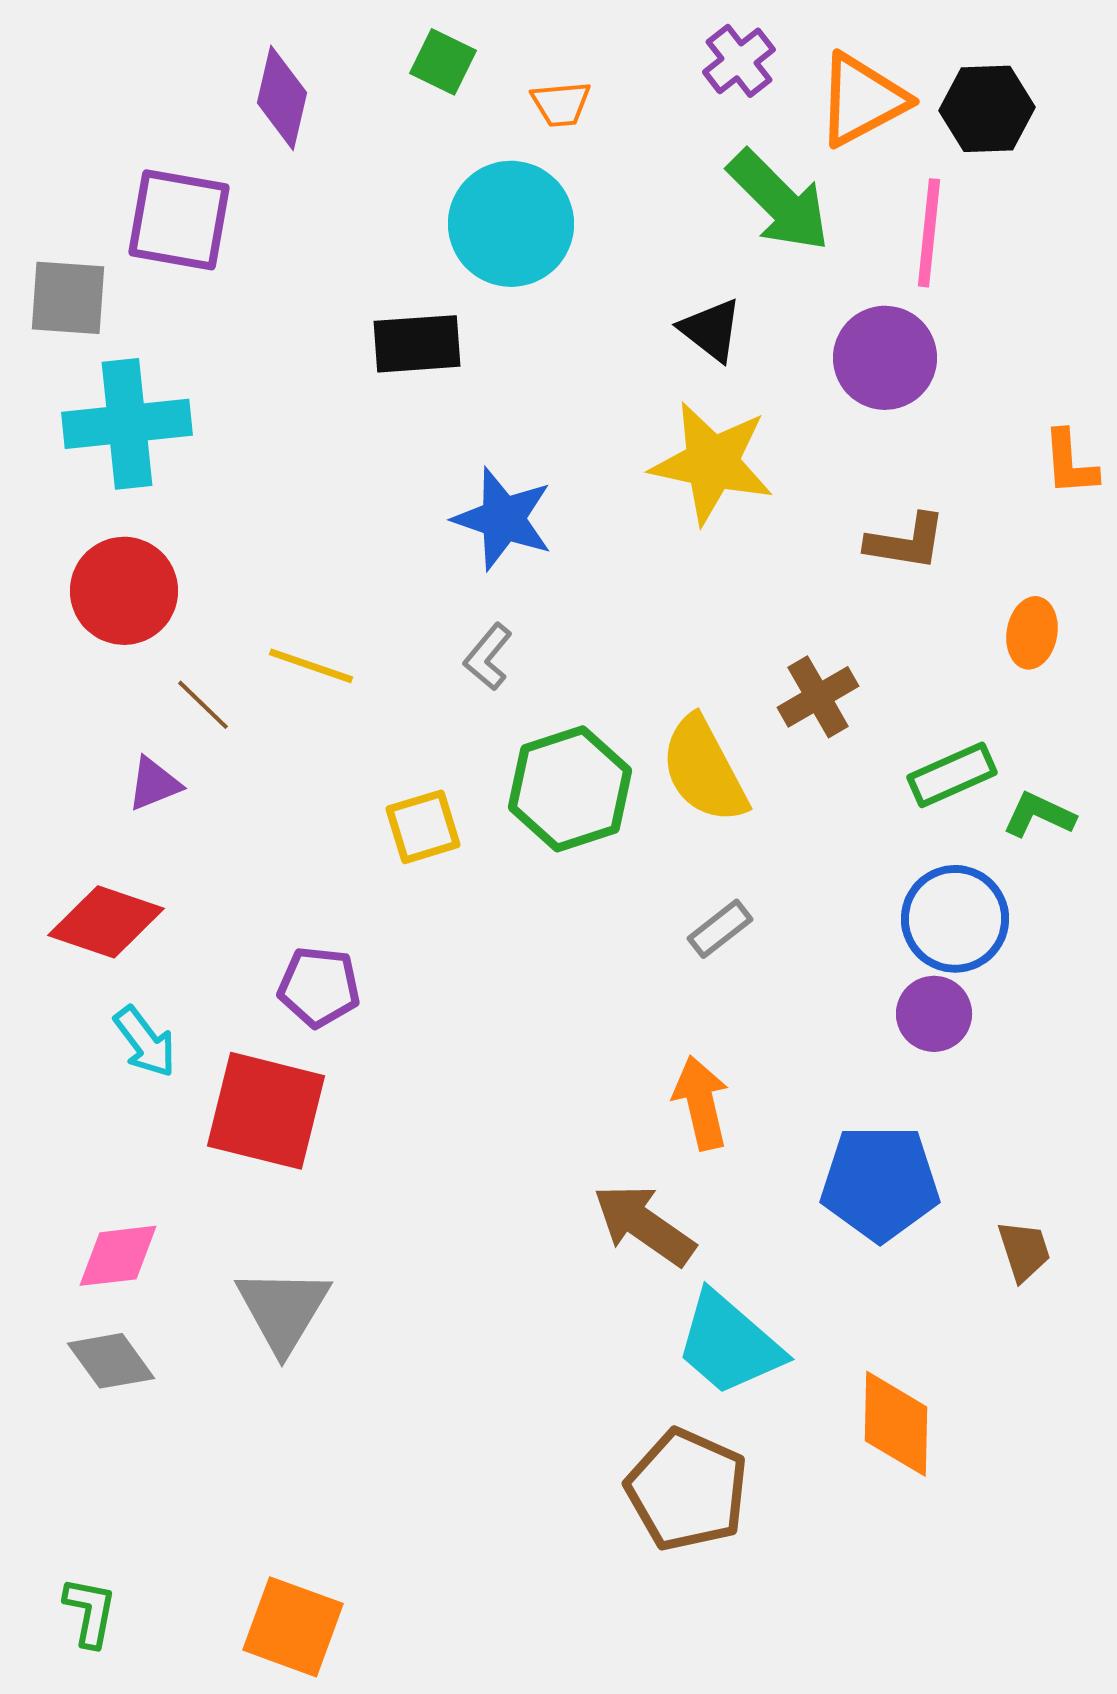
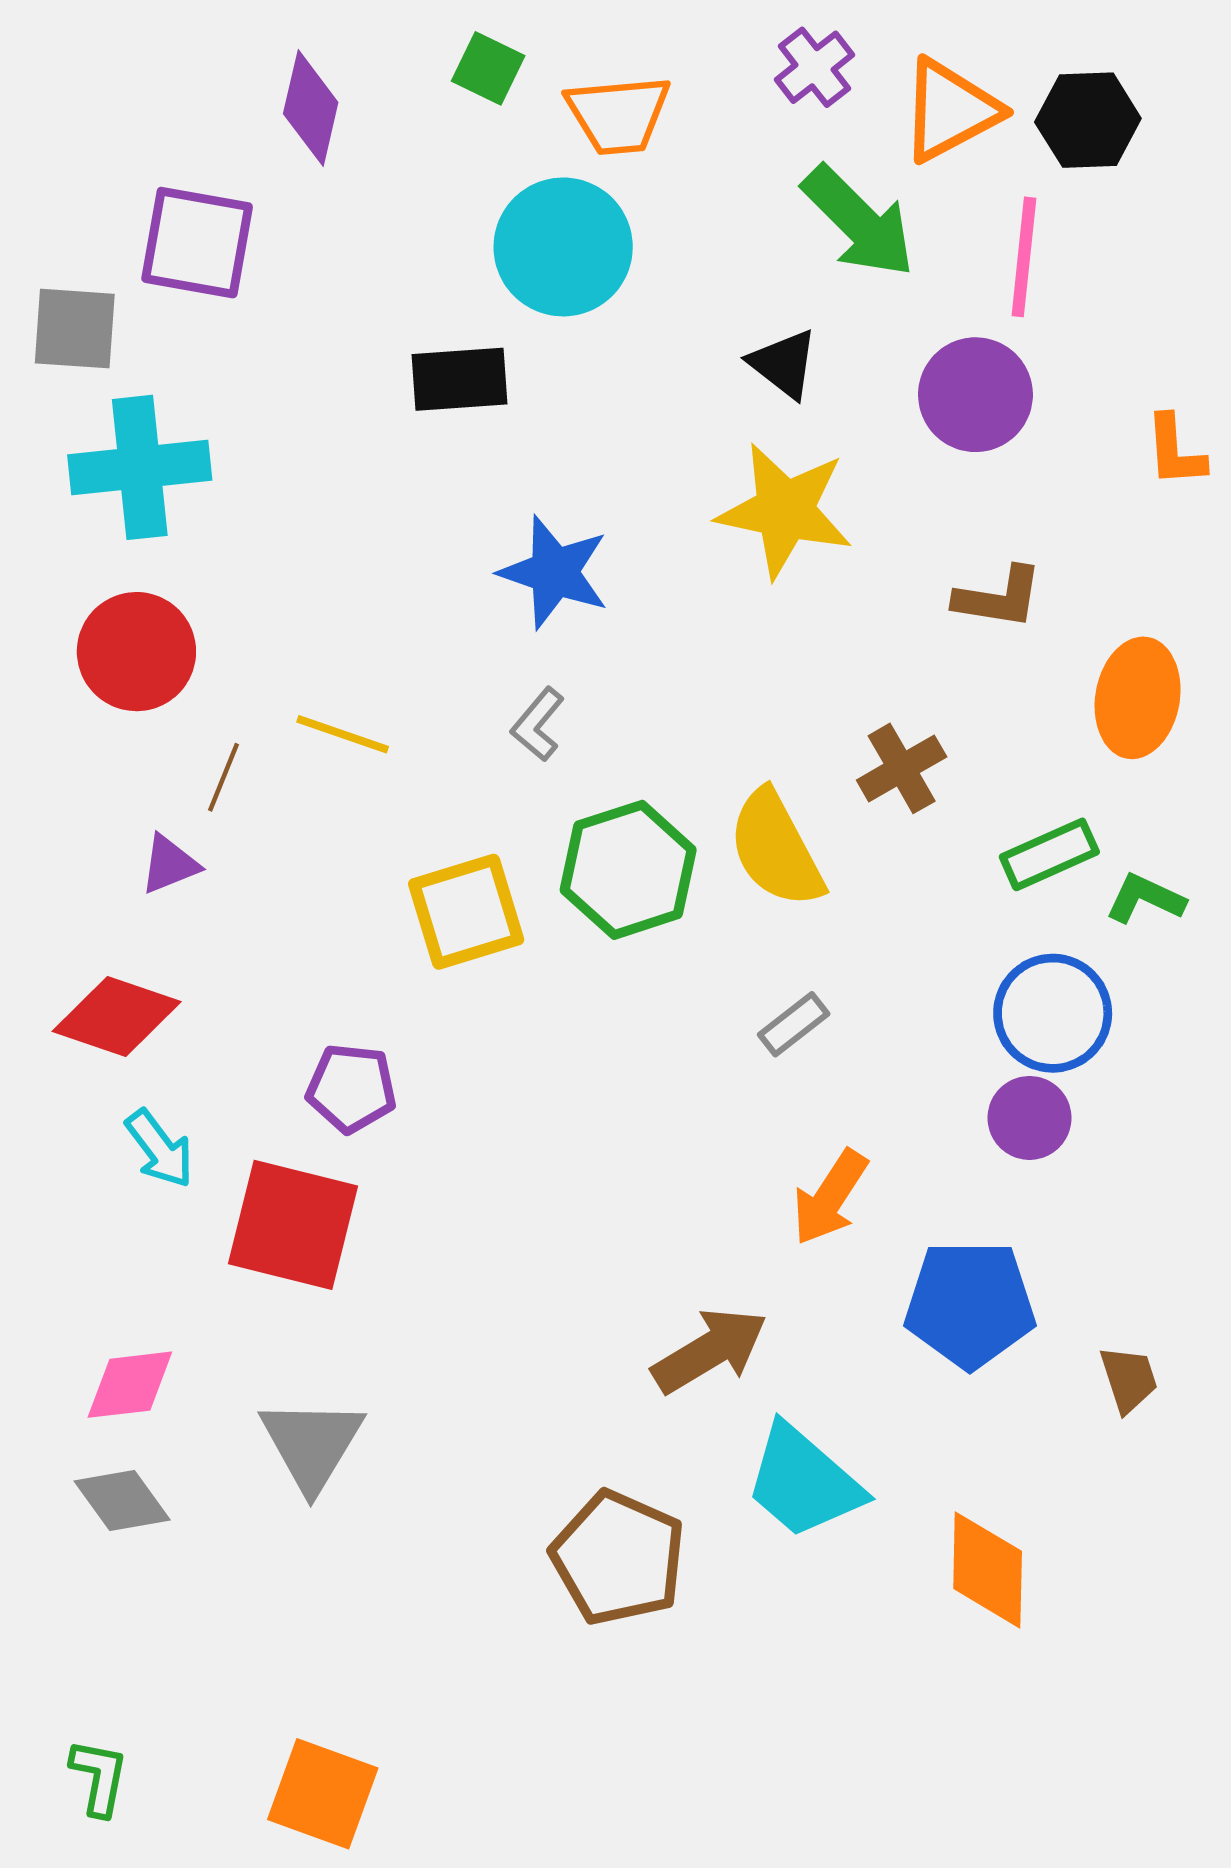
orange trapezoid: (561, 104) -> (618, 115), size x1.6
orange L-shape: (1070, 463) -> (1175, 451), moved
orange ellipse: (1032, 633) -> (1138, 698), size x1.5
brown line: (203, 705) -> (224, 777), turned 68
yellow square: (423, 827) -> (466, 912), size x1.4
orange arrow: (701, 1103) -> (830, 1197), moved, turned -134
brown arrow: (644, 1225) -> (710, 1351), turned 114
brown pentagon: (687, 1490) -> (618, 1558), moved

